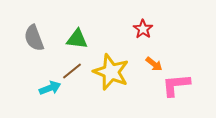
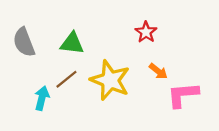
cyan arrow: (50, 88) -> (42, 98), turned -55

